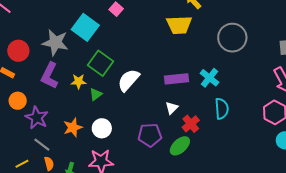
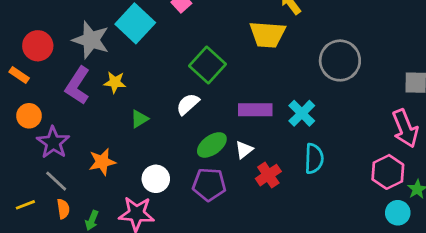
green square: (100, 63) -> (207, 65), moved
white semicircle: (129, 80) -> (188, 104), size x0.7
yellow star: (79, 81) -> (115, 82), moved
white circle: (102, 128) -> (156, 179), moved
green ellipse: (180, 146) -> (212, 145), moved

